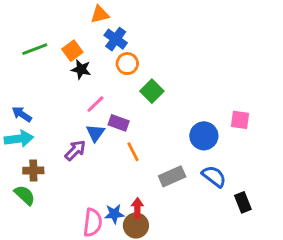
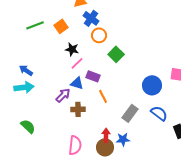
black star: (81, 69) -> (72, 49), moved
blue triangle: (95, 133) -> (77, 83), turned -48
brown cross: (33, 171) -> (78, 109), moved
gray rectangle: (172, 176) -> (130, 113), turned -30
blue star: (114, 214) -> (123, 139), moved

